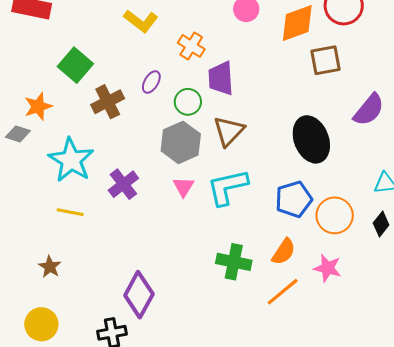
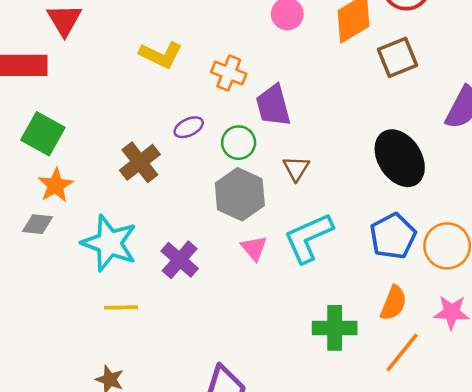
green square: (75, 65) -> (43, 134), moved
purple ellipse: (151, 82) -> (189, 127), turned 45
brown triangle: (229, 131) -> (296, 168), size x0.7

